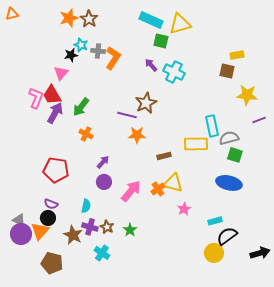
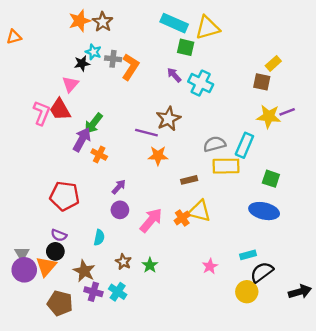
orange triangle: (12, 14) -> (14, 37), moved
yellow rectangle: (237, 55) -> (273, 63), turned -32
yellow star: (247, 95) -> (269, 116), moved
purple arrow: (55, 113) -> (82, 140), moved
purple line: (259, 120) -> (287, 112), moved
cyan rectangle: (212, 126) -> (244, 145), turned 35
gray semicircle: (229, 138) -> (214, 144), moved
pink star: (184, 209) -> (210, 266), moved
gray triangle: (19, 220) -> (22, 254), turned 32
purple cross: (90, 227) -> (93, 292), moved

